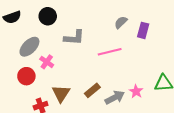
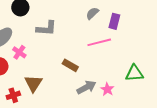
pink line: (110, 52) -> (99, 42), moved
brown rectangle: (92, 90) -> (70, 65), moved, turned 70
pink star: (136, 91) -> (107, 89), moved

